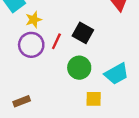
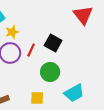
cyan trapezoid: (116, 74) -> (74, 93), moved
yellow square: (94, 99) -> (37, 98), moved

